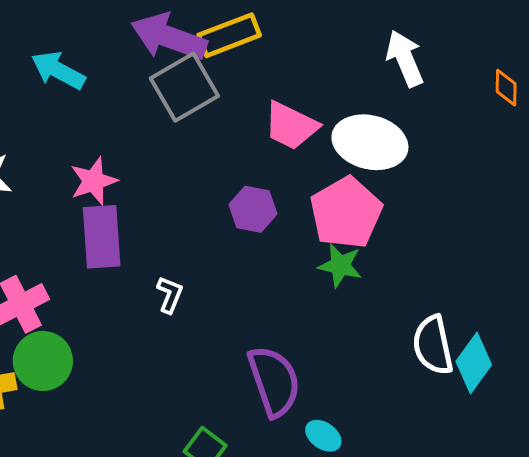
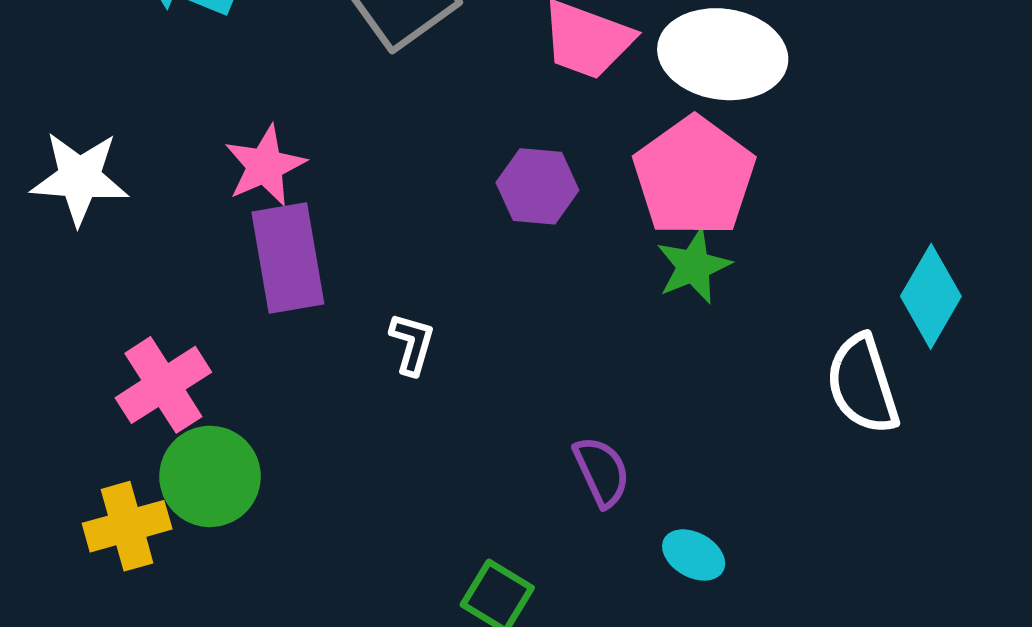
green star: (340, 265) -> (694, 266), turned -30
cyan diamond: (474, 363) -> (931, 296), moved
purple semicircle: (274, 381) -> (602, 472), size x0.6

